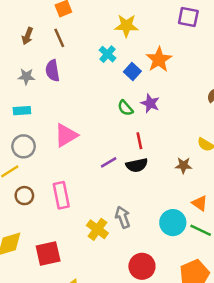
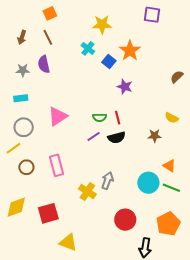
green semicircle: (125, 108) -> (100, 118), moved, turned -48
gray arrow: (123, 217) -> (107, 181), turned 42

